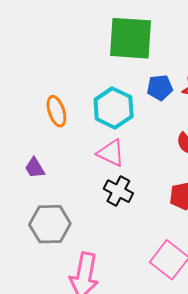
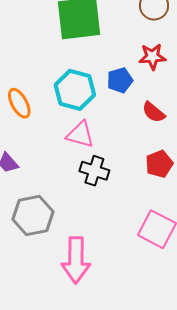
blue pentagon: (160, 88) -> (120, 80), moved

